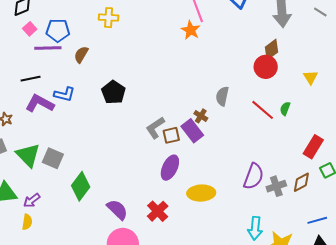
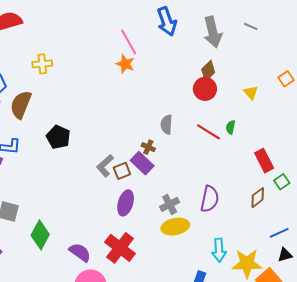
brown semicircle: (81, 55) -> (21, 105), size x1.6
red rectangle: (313, 147) -> (264, 161), turned -50
gray cross: (276, 186) -> (170, 204), moved
yellow ellipse: (201, 193) -> (175, 227), moved
red cross: (158, 211) -> (120, 248), size x1.4

